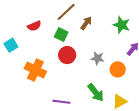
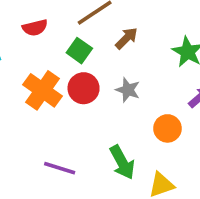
gray star: (98, 58) -> (128, 90), moved
orange cross: (35, 70) -> (43, 90), moved

